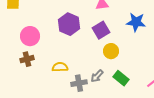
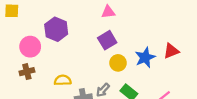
blue star: (136, 22) -> (145, 57), moved, turned -30
purple hexagon: (69, 24) -> (56, 29), moved

